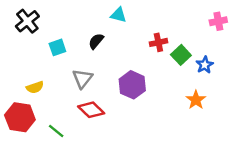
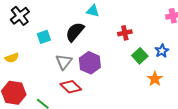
black semicircle: (96, 41) -> (75, 32), size x1.5
green square: (181, 55) -> (140, 56), moved
purple hexagon: (132, 85) -> (90, 63), moved
yellow semicircle: (35, 87) -> (12, 58), moved

